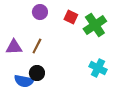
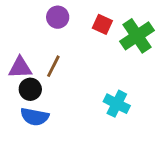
cyan cross: (98, 68) -> (117, 104), moved
black circle: (37, 73) -> (30, 89), moved

